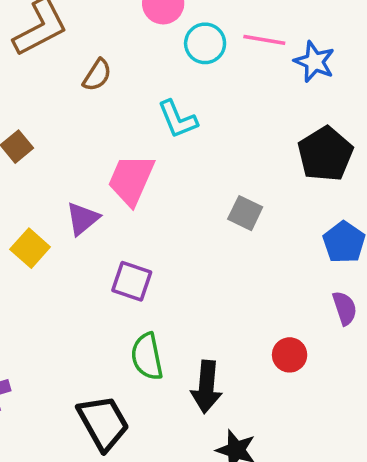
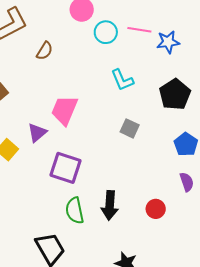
blue star: (314, 62) -> (168, 42), turned -30
cyan L-shape: (178, 119) -> (122, 80), moved
purple square: (132, 281) -> (65, 168), size x1.4
black arrow: (206, 387) -> (110, 205), moved

